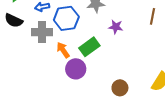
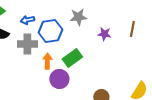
purple star: (116, 27) -> (104, 34), moved
orange arrow: (63, 50) -> (47, 61), turned 35

